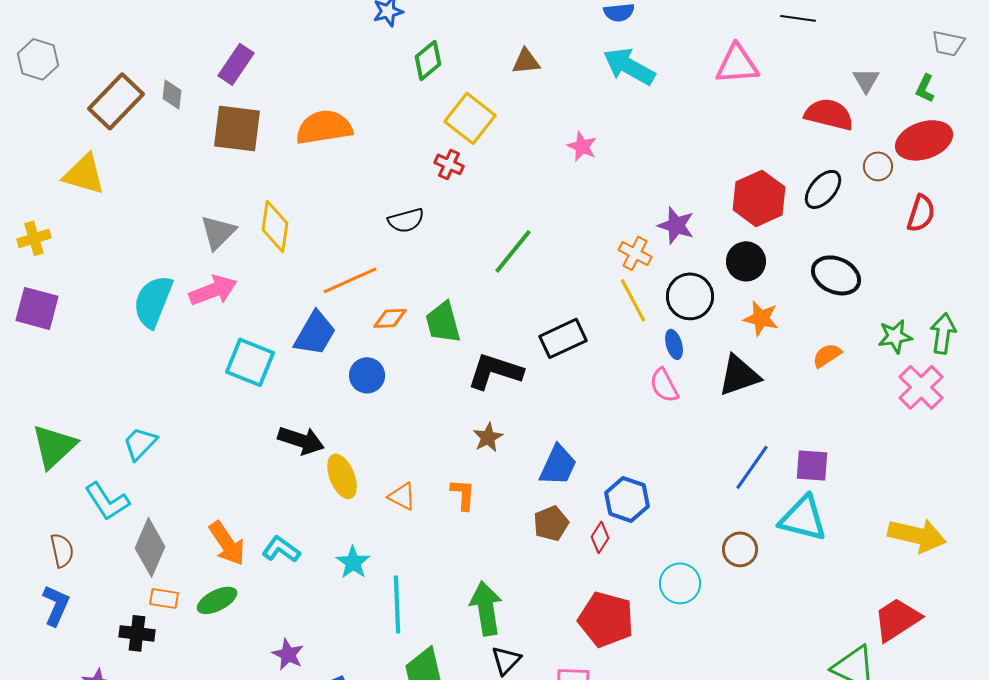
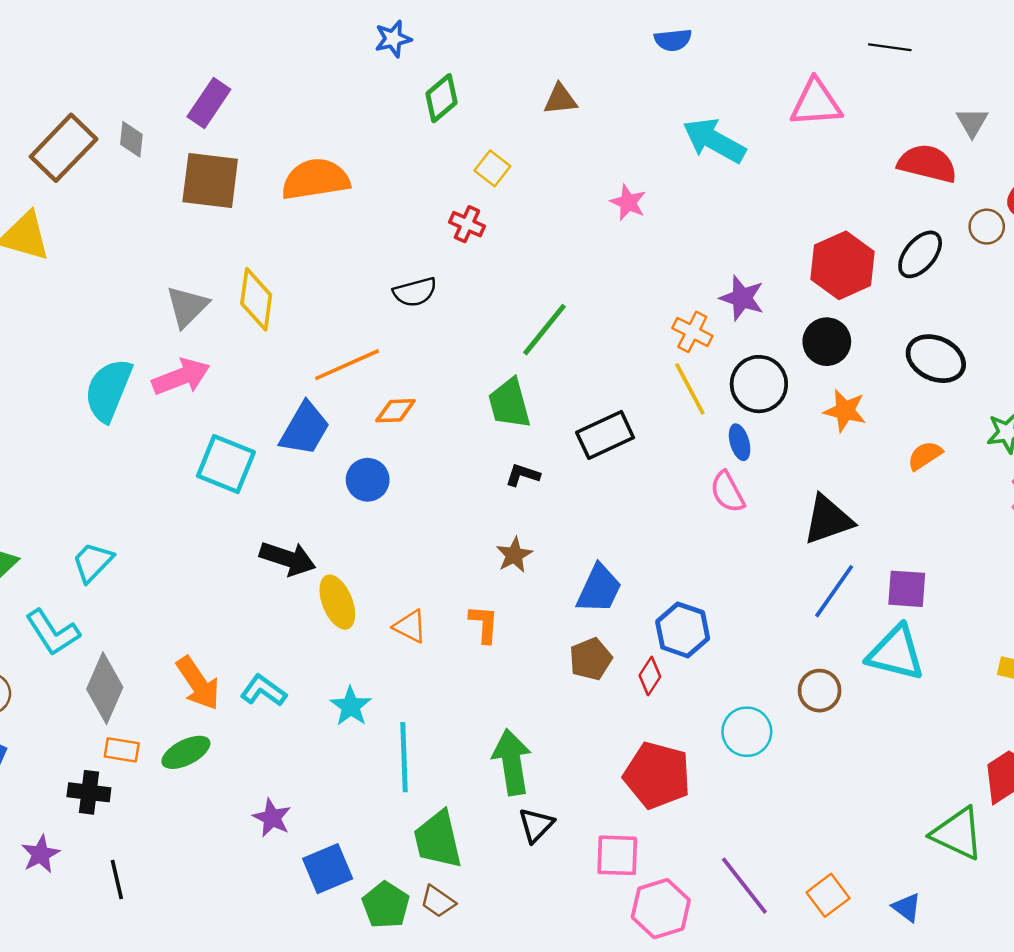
cyan arrow: (629, 66) -> (714, 141), moved
yellow square: (470, 118) -> (492, 168), size x0.6
green trapezoid: (443, 322) -> (509, 403), moved
black L-shape: (495, 371) -> (523, 475), size x0.5
black triangle: (739, 375) -> (828, 520), moved

